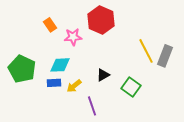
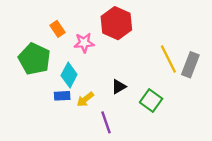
cyan diamond: (60, 65) -> (69, 75), turned -60
green pentagon: (22, 69) -> (34, 59), moved

